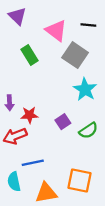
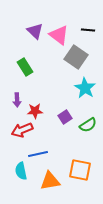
purple triangle: (17, 16) -> (35, 31), moved
green rectangle: (30, 55) -> (25, 67), moved

